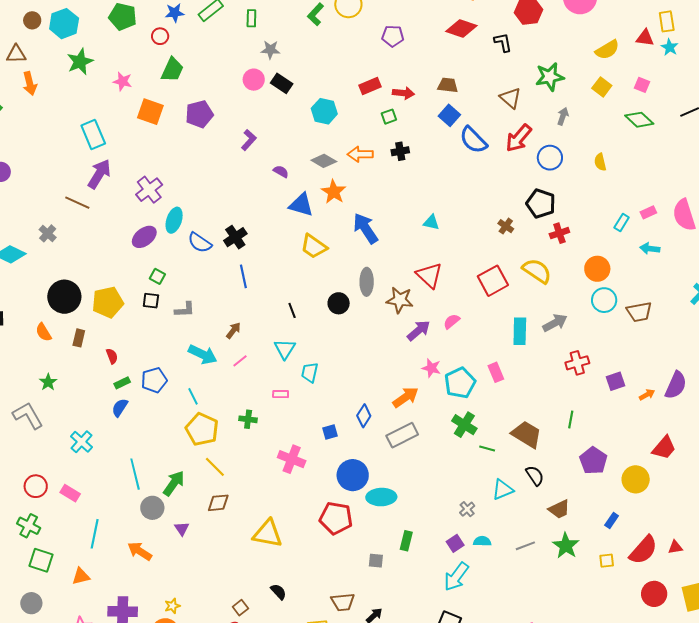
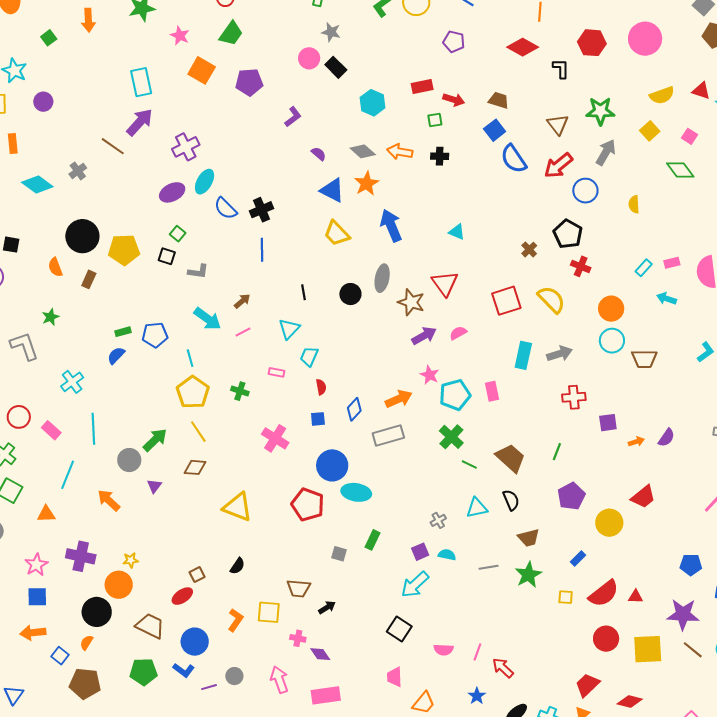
gray arrow: (563, 116) -> (606, 152), size x1.5
red cross: (559, 233) -> (581, 266), turned 30
red semicircle: (112, 356) -> (321, 387), moved
purple semicircle: (676, 385) -> (666, 438), size x0.7
cyan line: (135, 474) -> (93, 429), moved
black semicircle: (278, 592) -> (237, 566), turned 66

